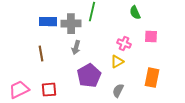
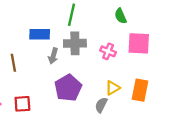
blue rectangle: (48, 22) -> (40, 34), moved
gray cross: (71, 24) -> (75, 43), moved
pink square: (151, 37) -> (139, 43), size x1.5
yellow triangle: (117, 62) -> (113, 88), moved

